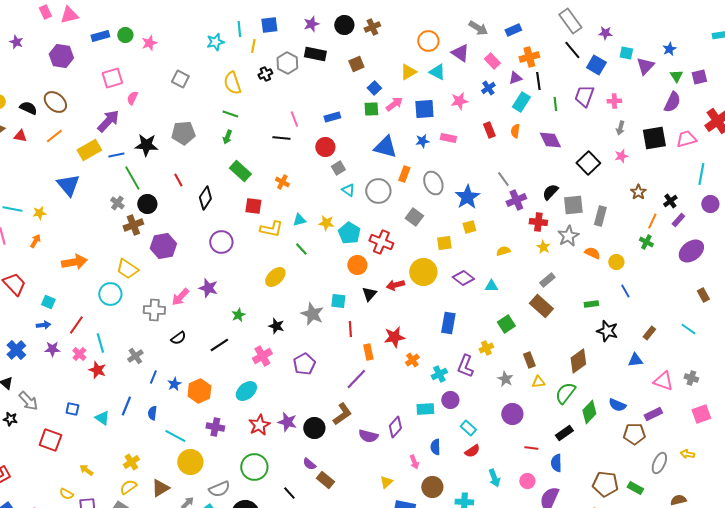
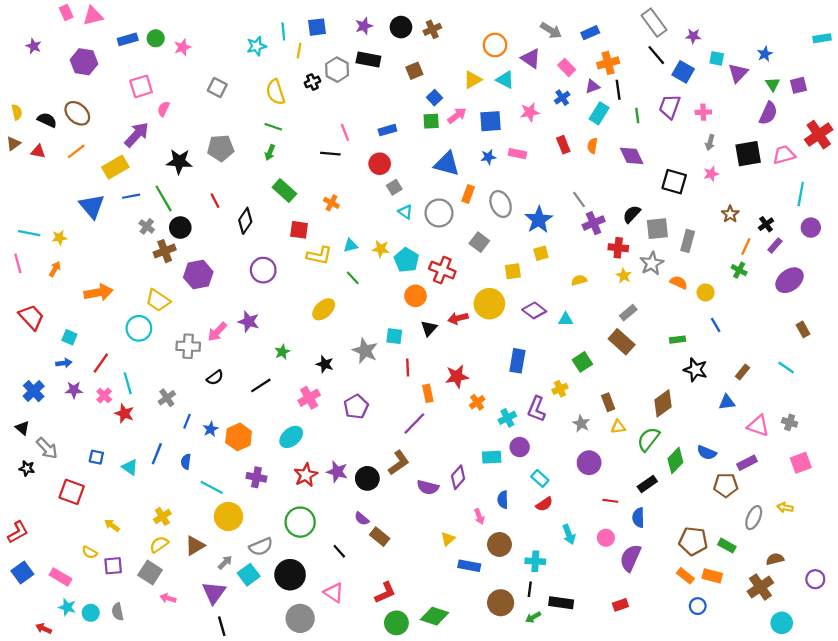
blue line: (116, 155) -> (131, 196), moved
black square: (588, 163) -> (674, 182), turned -30

